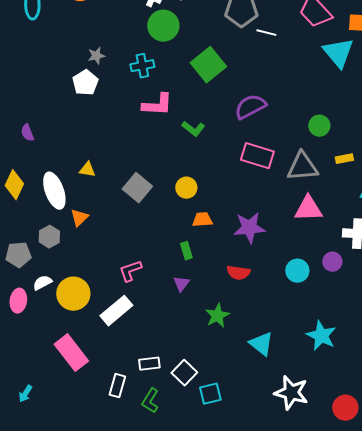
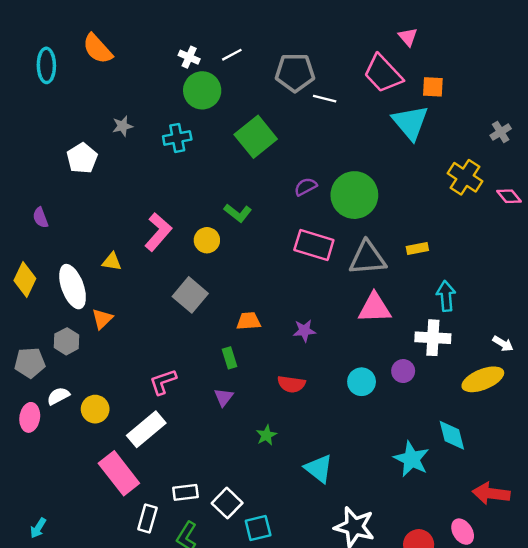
white pentagon: (85, 83) -> (82, 158), moved
pink L-shape: (157, 105) -> (158, 232), moved, turned -52
purple semicircle: (250, 107) -> (306, 187), size x0.6
green circle: (319, 126) -> (354, 195), moved, size x1.8
gray square: (137, 188) -> (190, 295), moved
yellow circle: (186, 188) -> (207, 240), moved
purple star: (249, 228) -> (304, 331), size x0.6
yellow circle: (73, 294) -> (95, 409), size x0.7
green star: (217, 316) -> (266, 435), size x0.7
cyan star: (321, 336) -> (411, 459), moved
pink rectangle: (71, 353) -> (119, 473), moved

